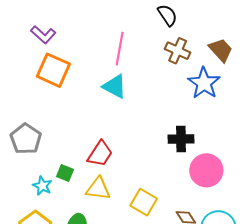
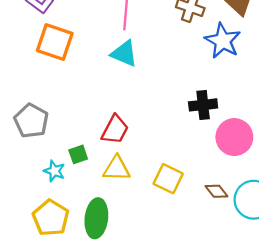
green square: (65, 173) -> (78, 154), turned -36

